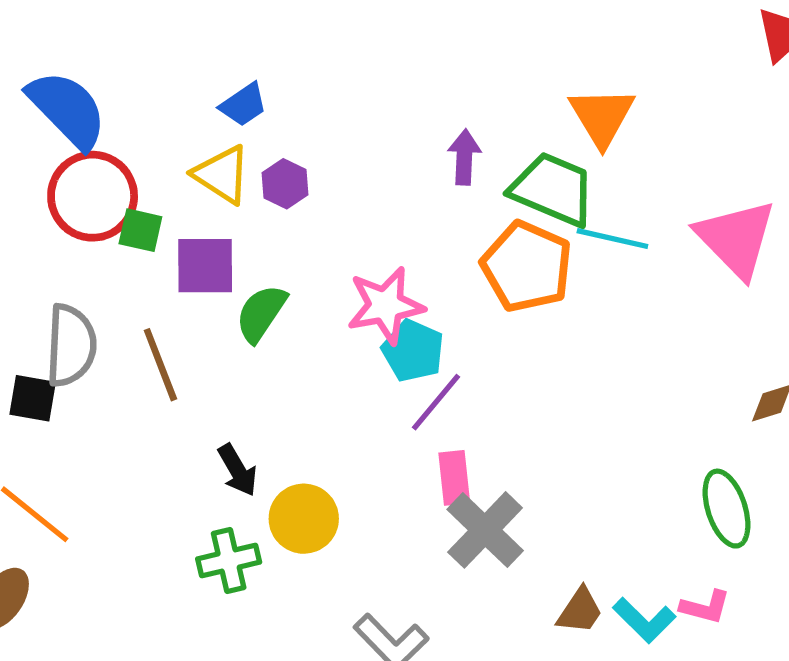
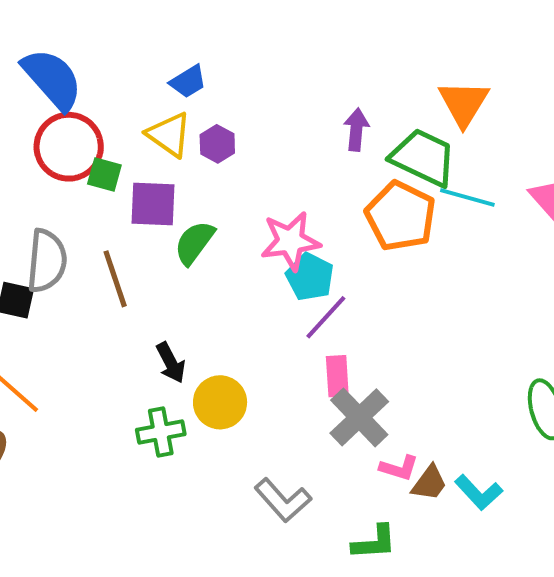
pink L-shape: (705, 607) -> (399, 468), moved

